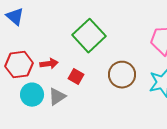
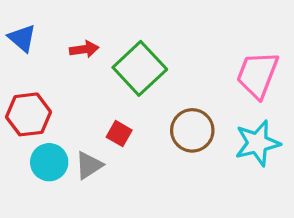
red arrow: (49, 64) -> (84, 49), moved

